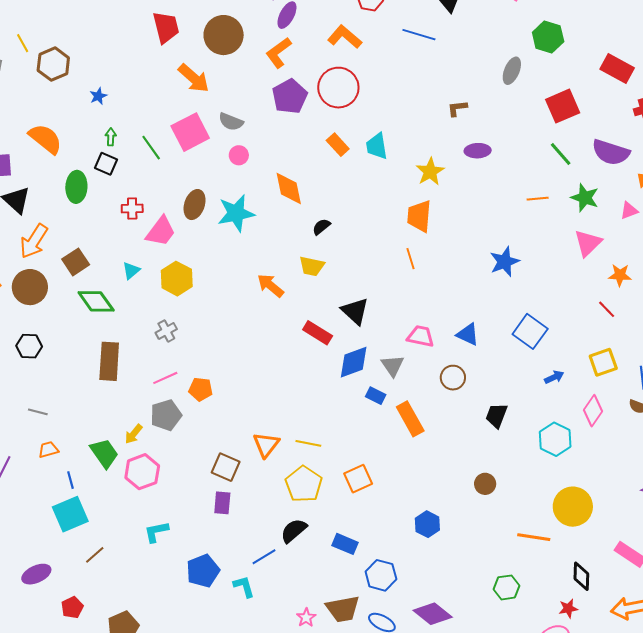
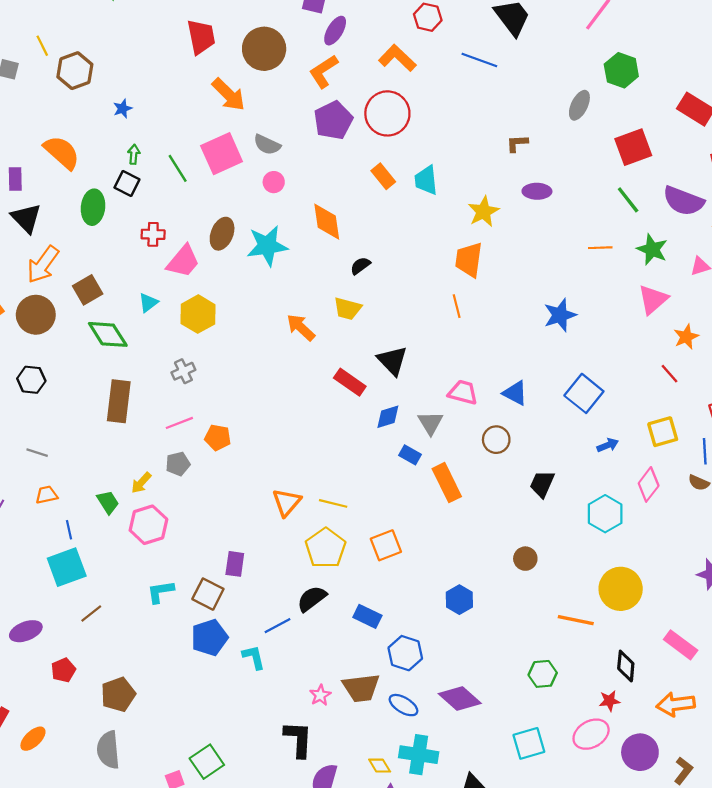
orange star: (620, 275) -> (686, 337), turned -30
blue diamond: (354, 362) -> (388, 417), size x0.7
gray pentagon: (166, 415) -> (178, 464), size x0.7
green trapezoid: (104, 453) -> (108, 502), size x0.7
brown square: (226, 467) -> (208, 594), moved

